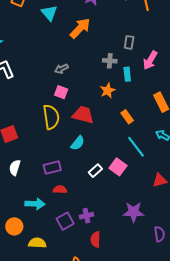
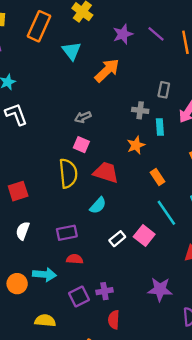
orange circle: (14, 226) -> (17, 284), moved

